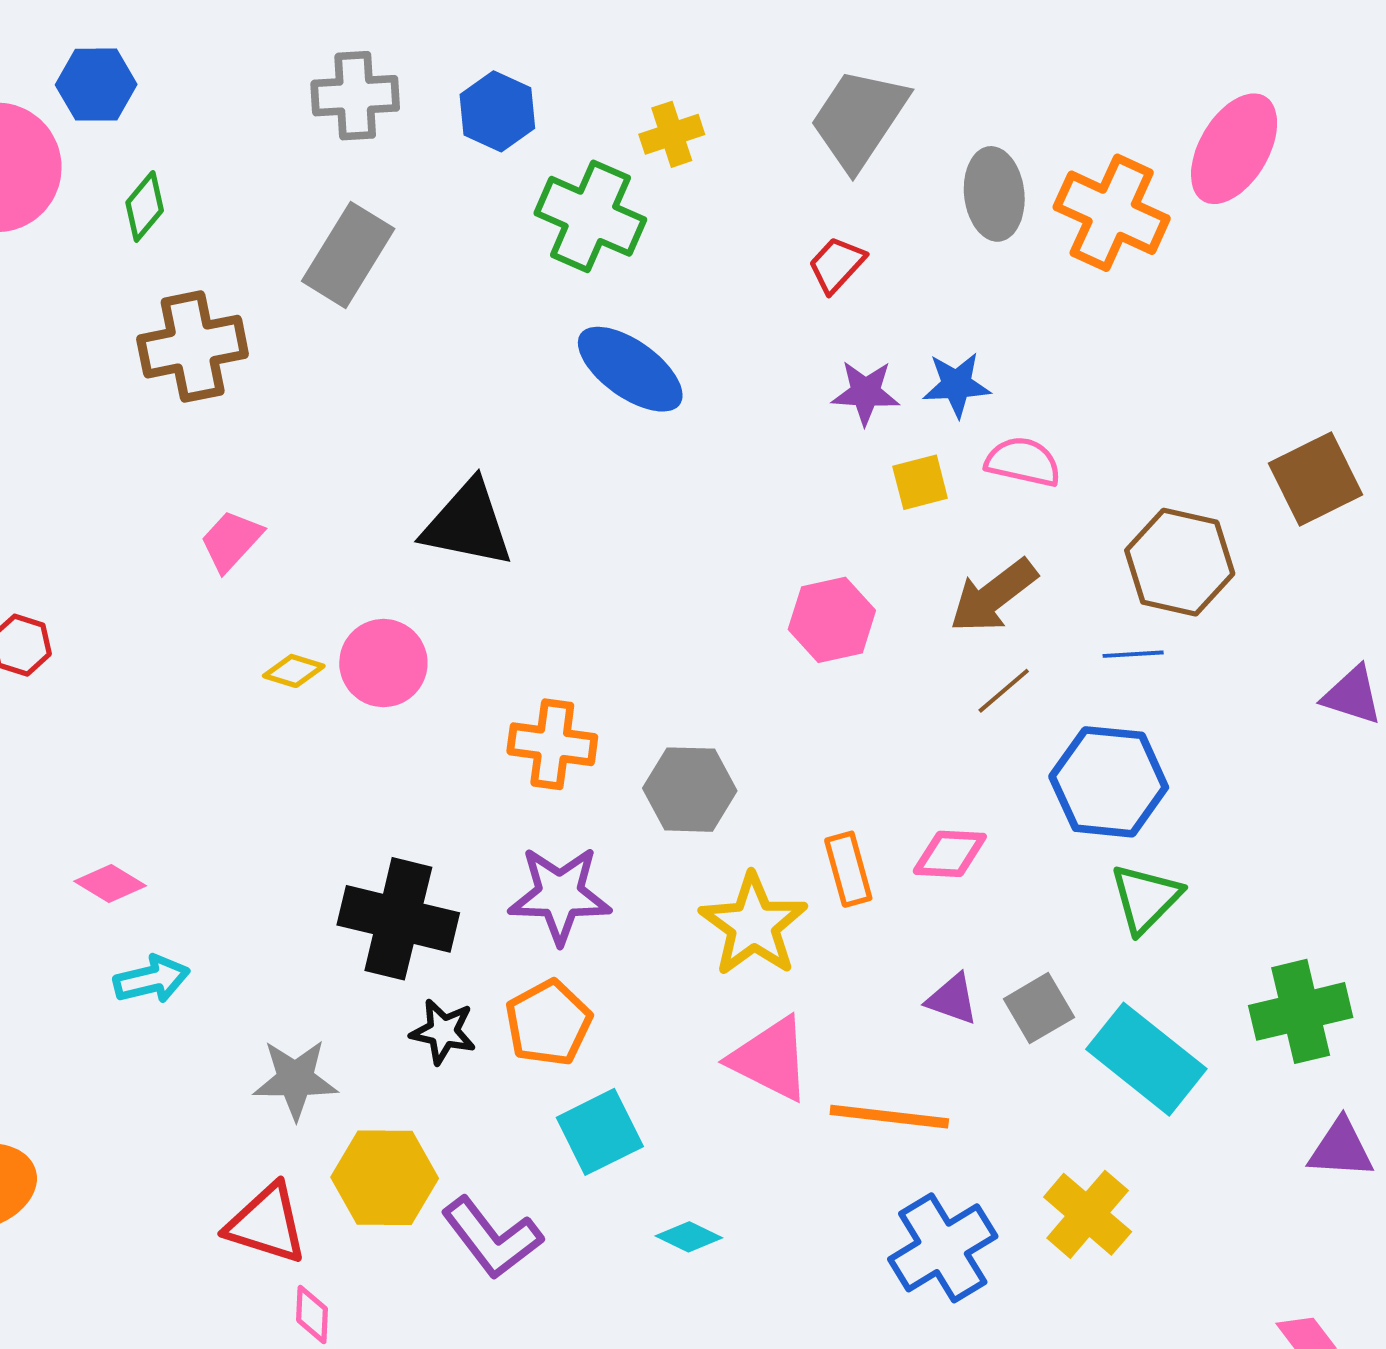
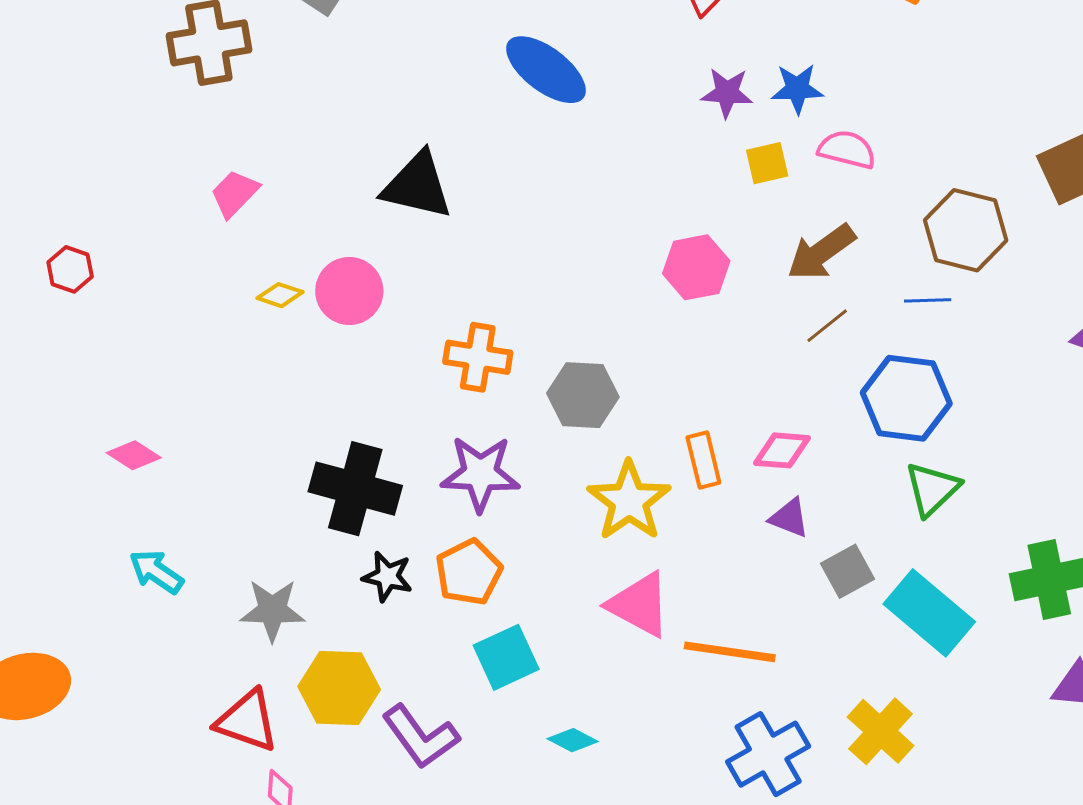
cyan arrow: (152, 979) -> (156, 572), moved, turned -134
purple triangle: (952, 999) -> (789, 518), moved

